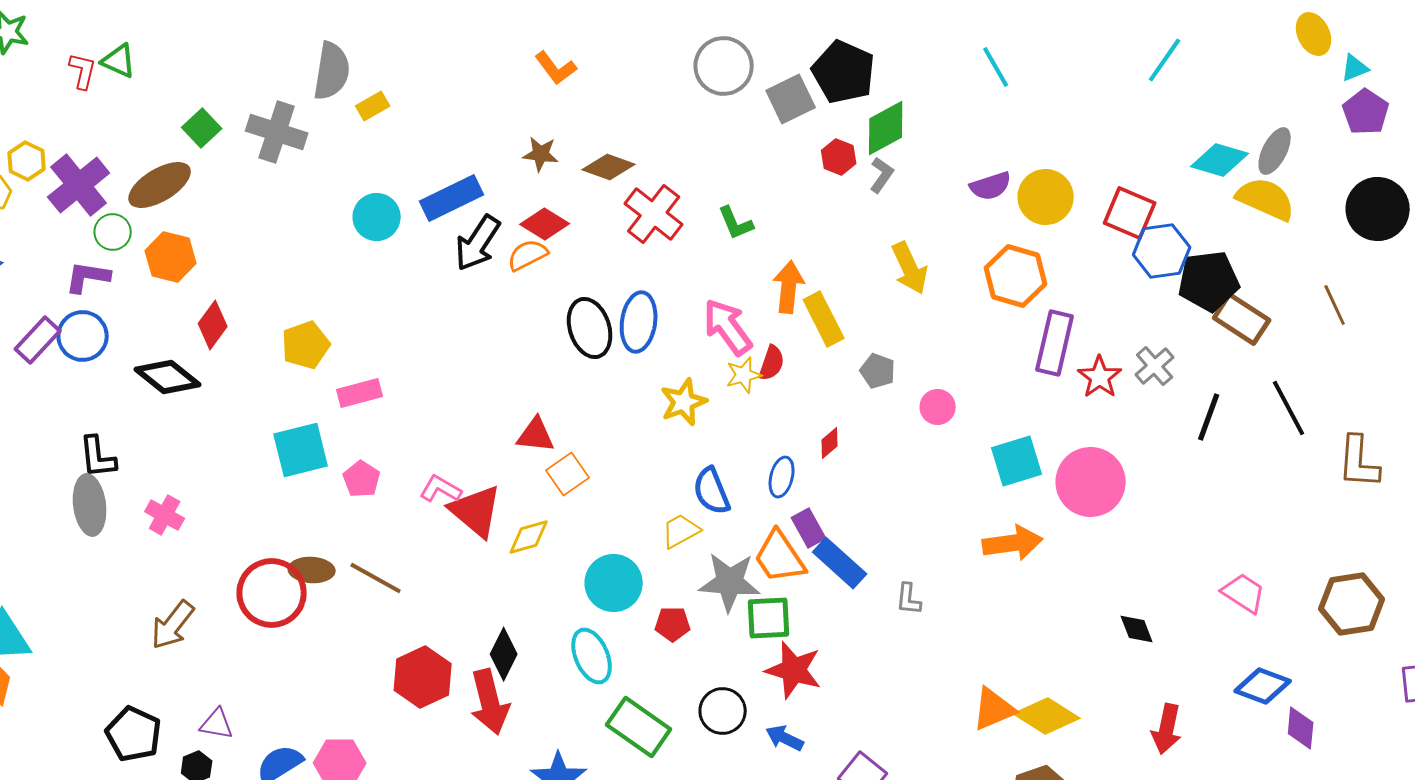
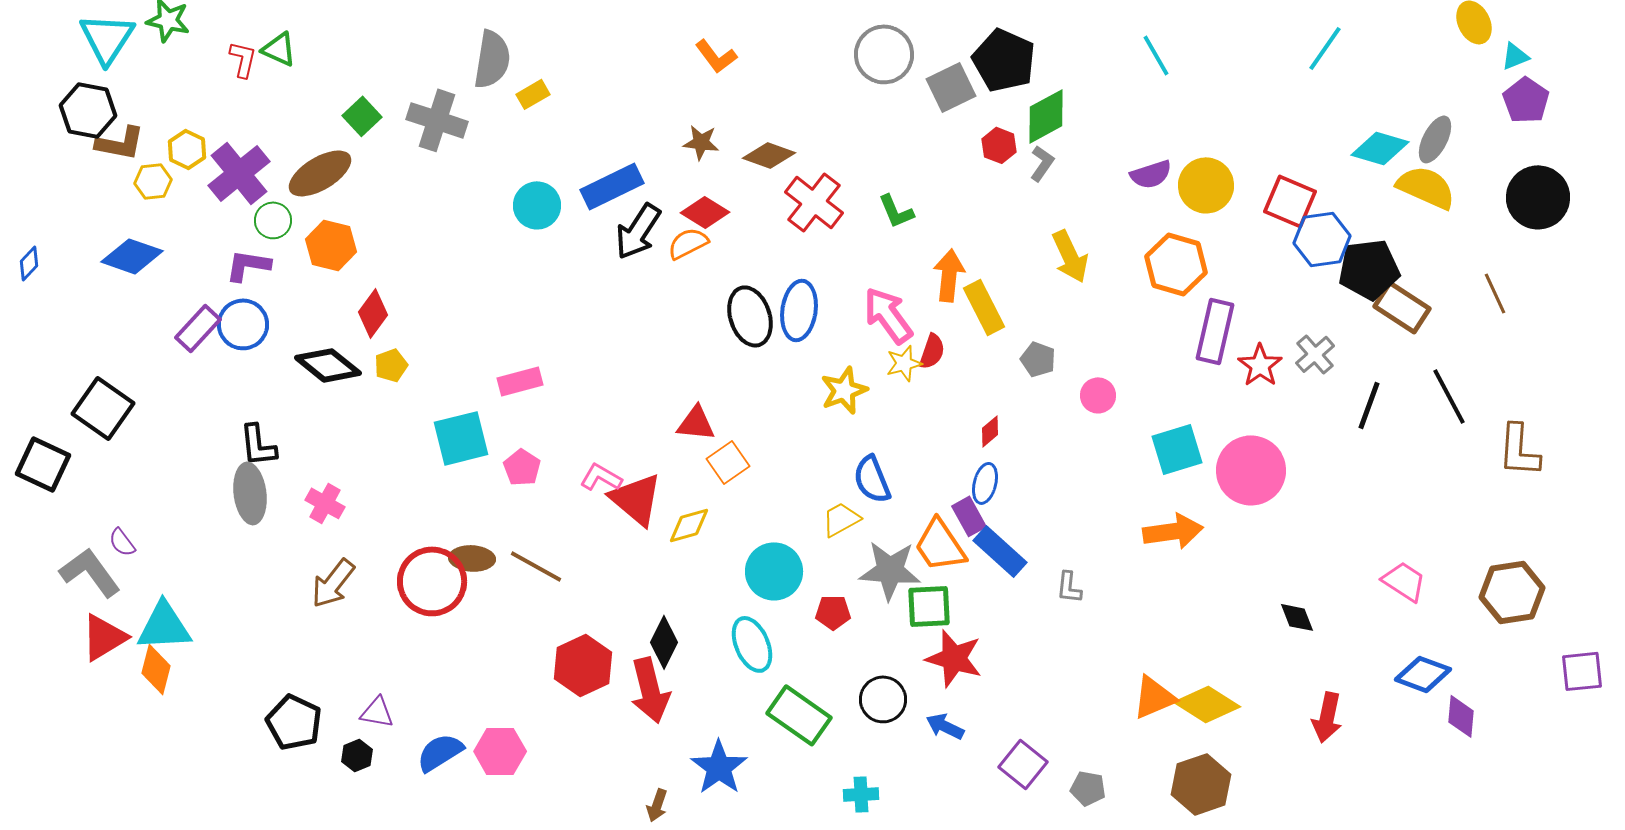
yellow pentagon: (306, 345) -> (391, 365), moved, size x0.7
blue ellipse: (782, 477) -> (985, 483), moved
brown arrow: (173, 625) -> (333, 583), moved

